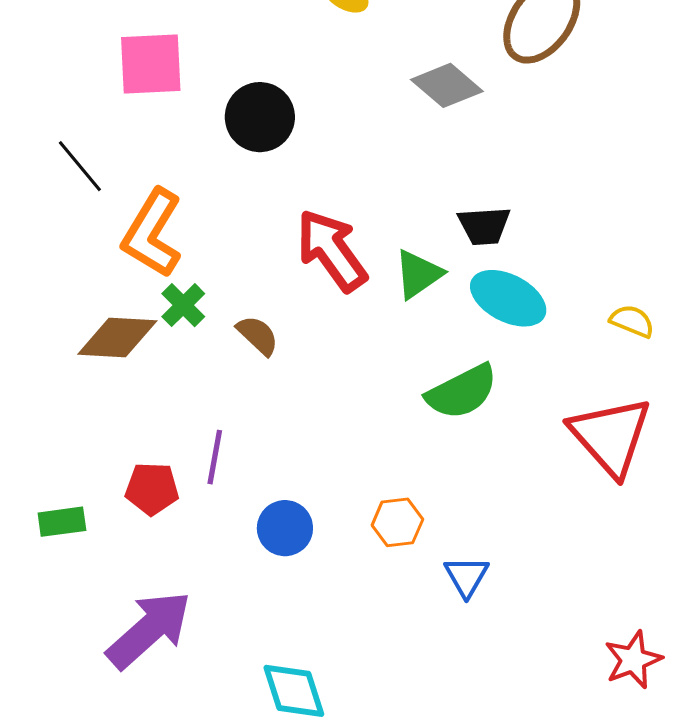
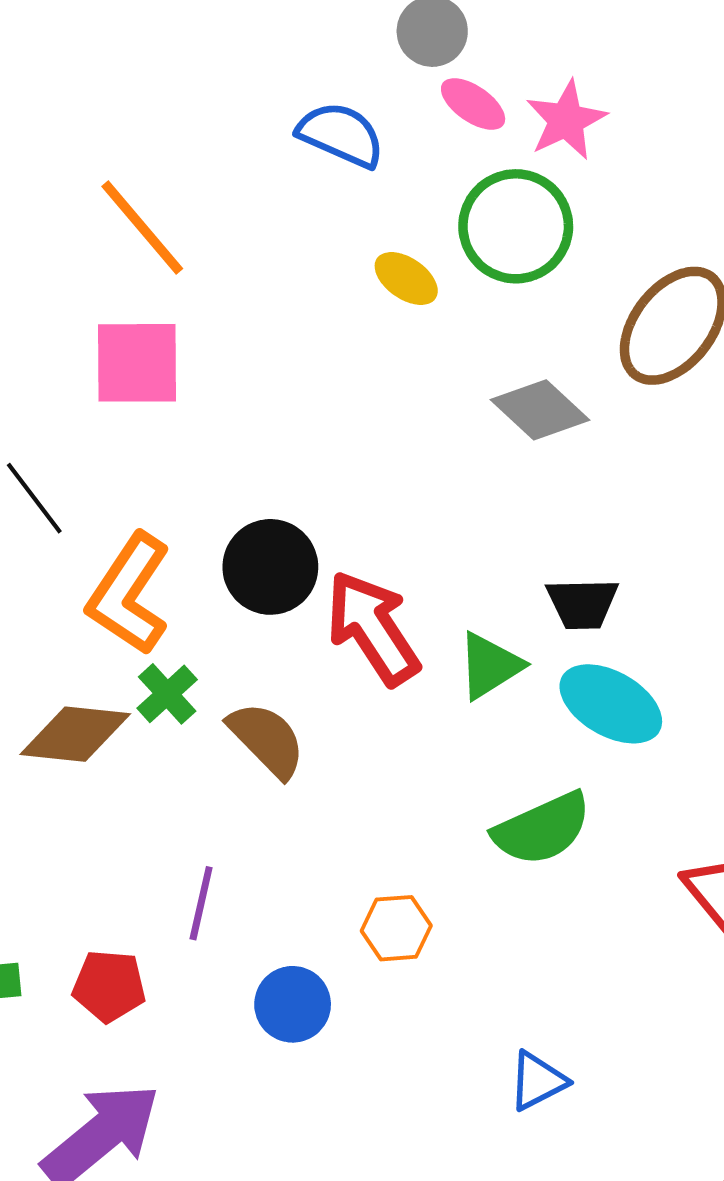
black circle: (260, 117) -> (270, 567), moved
brown semicircle: (258, 335) -> (267, 740), size x1.4
red pentagon: (152, 489) -> (109, 986), moved
orange hexagon: (397, 522) -> (396, 928), moved
blue triangle: (467, 576) -> (537, 1081), turned 30

